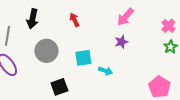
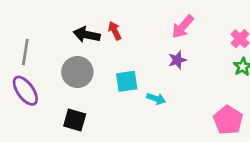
black arrow: (32, 19) -> (87, 35), moved, turned 90
black square: (59, 87) -> (75, 120), moved, turned 36

